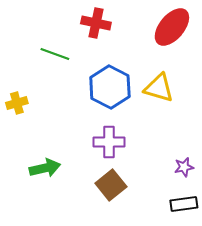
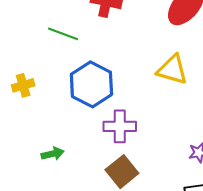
blue hexagon: (110, 87) -> (91, 84), moved
green arrow: (45, 168) -> (53, 154), size x0.7

